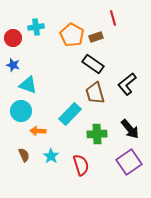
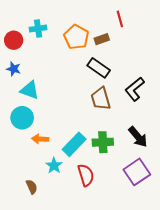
cyan rectangle: (70, 114) -> (74, 144), moved
brown semicircle: (24, 155) -> (32, 187), moved

